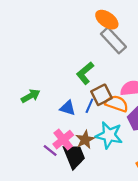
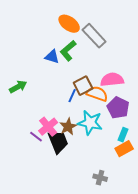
orange ellipse: (107, 20) -> (69, 24), moved
green L-shape: (85, 73) -> (68, 51), moved
blue triangle: (68, 108) -> (52, 57), moved

